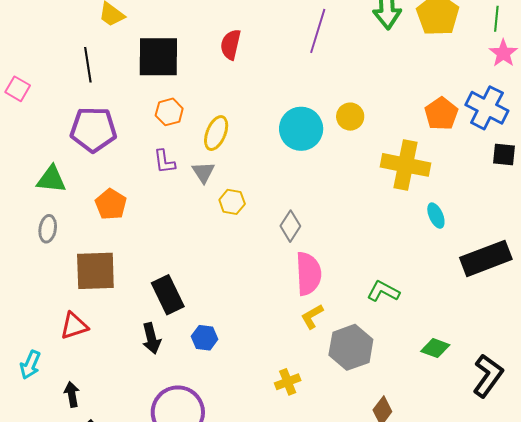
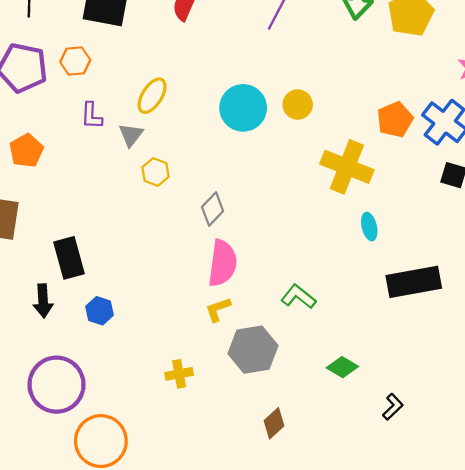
orange hexagon: (169, 112) -> (75, 61), moved
black L-shape: (488, 376) -> (393, 407), size x0.6

